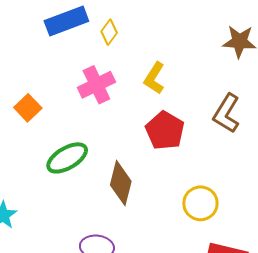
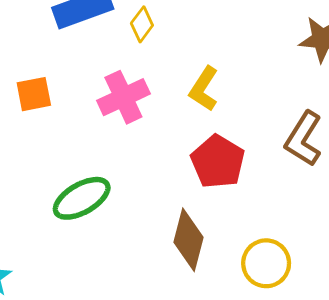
orange square: (28, 108) -> (34, 94), moved, turned 32
brown diamond: (121, 183) -> (189, 240), moved

